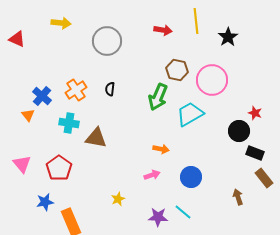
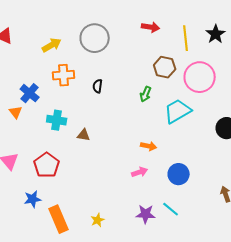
yellow line: (196, 21) -> (186, 38), moved
yellow arrow: (61, 23) -> (52, 45), moved, turned -36
orange cross: (76, 90) -> (64, 75), moved, turned 30
green arrow: (158, 97) -> (146, 94), size x0.6
brown triangle: (96, 138) -> (84, 135), size x0.6
yellow star: (118, 199) -> (98, 220), moved

